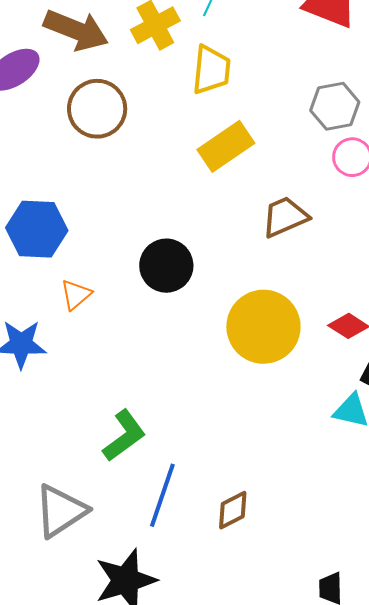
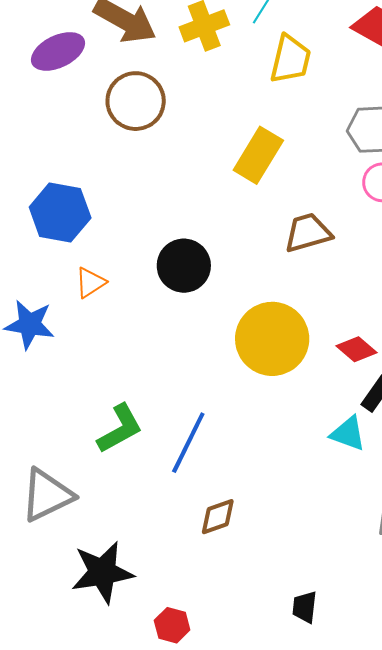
yellow trapezoid: (211, 70) -> (290, 59), moved
yellow rectangle: (226, 146) -> (258, 155), turned -32
blue line: (162, 495) -> (188, 443), moved

